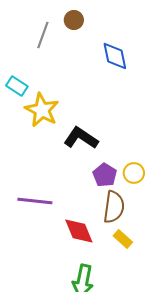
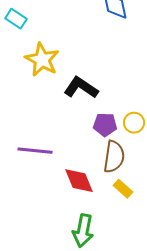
cyan rectangle: (17, 86) -> (16, 19), moved
purple pentagon: (105, 175) -> (105, 125), turned -30

